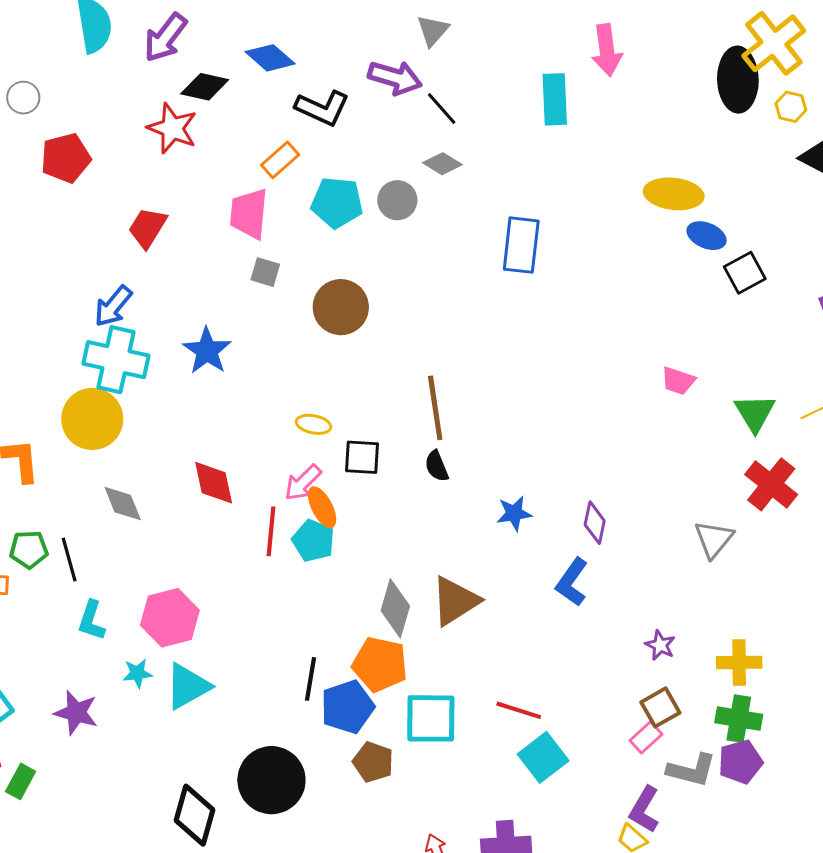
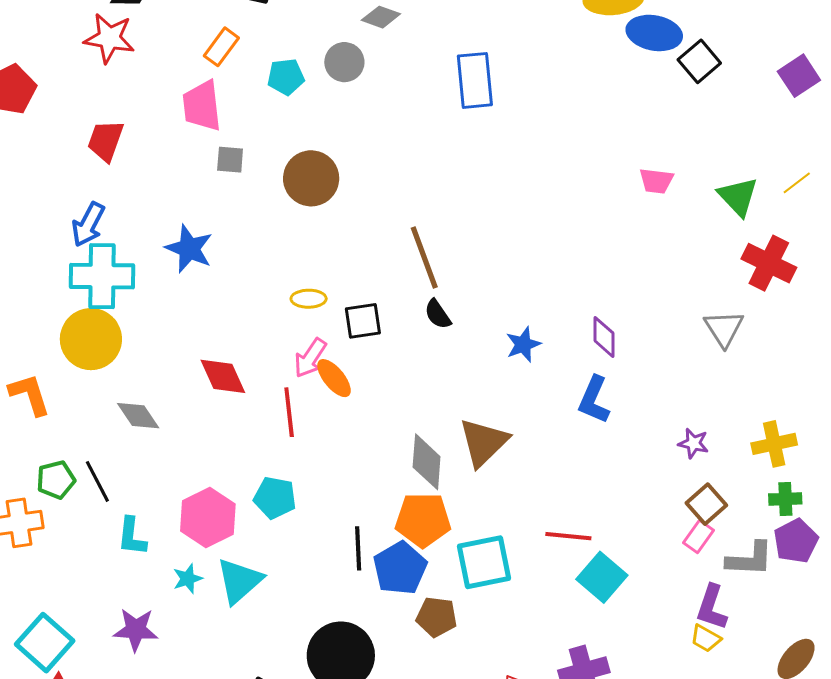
cyan pentagon: (337, 202) -> (286, 77), size x0.7
blue ellipse: (707, 236) -> (654, 33), size x1.4
cyan pentagon: (313, 541) -> (275, 498), moved
green cross: (739, 719) -> (785, 499), size x0.7

